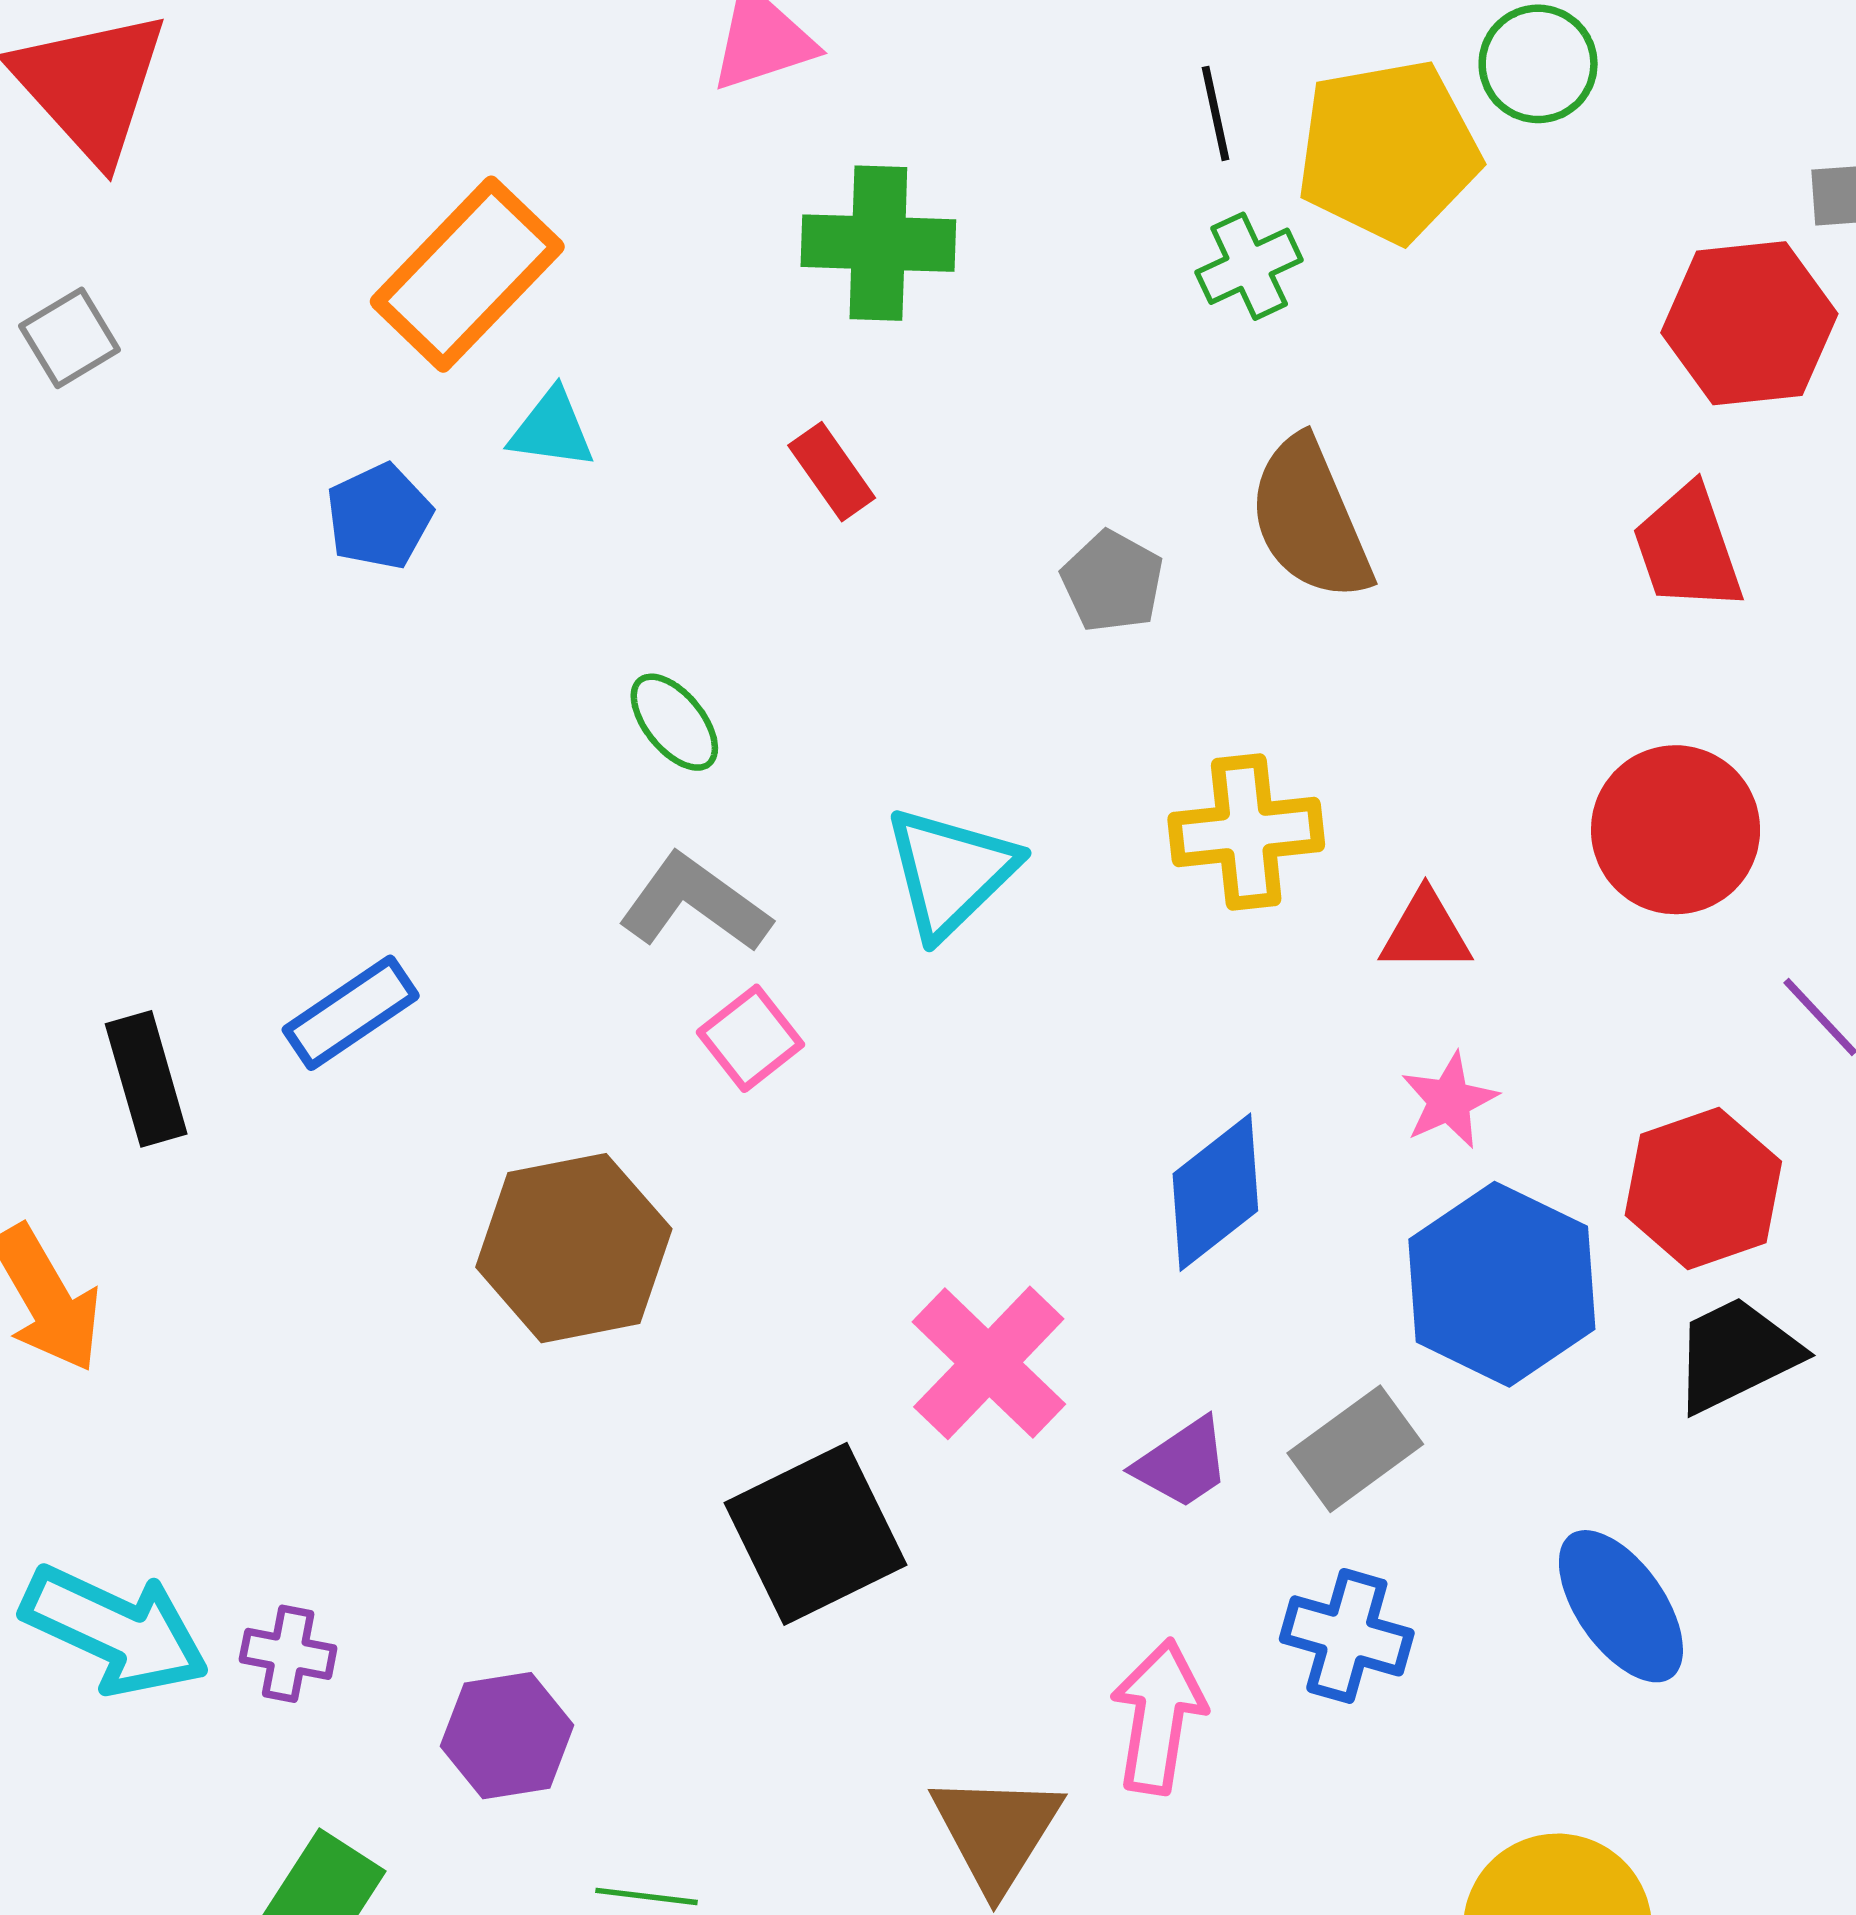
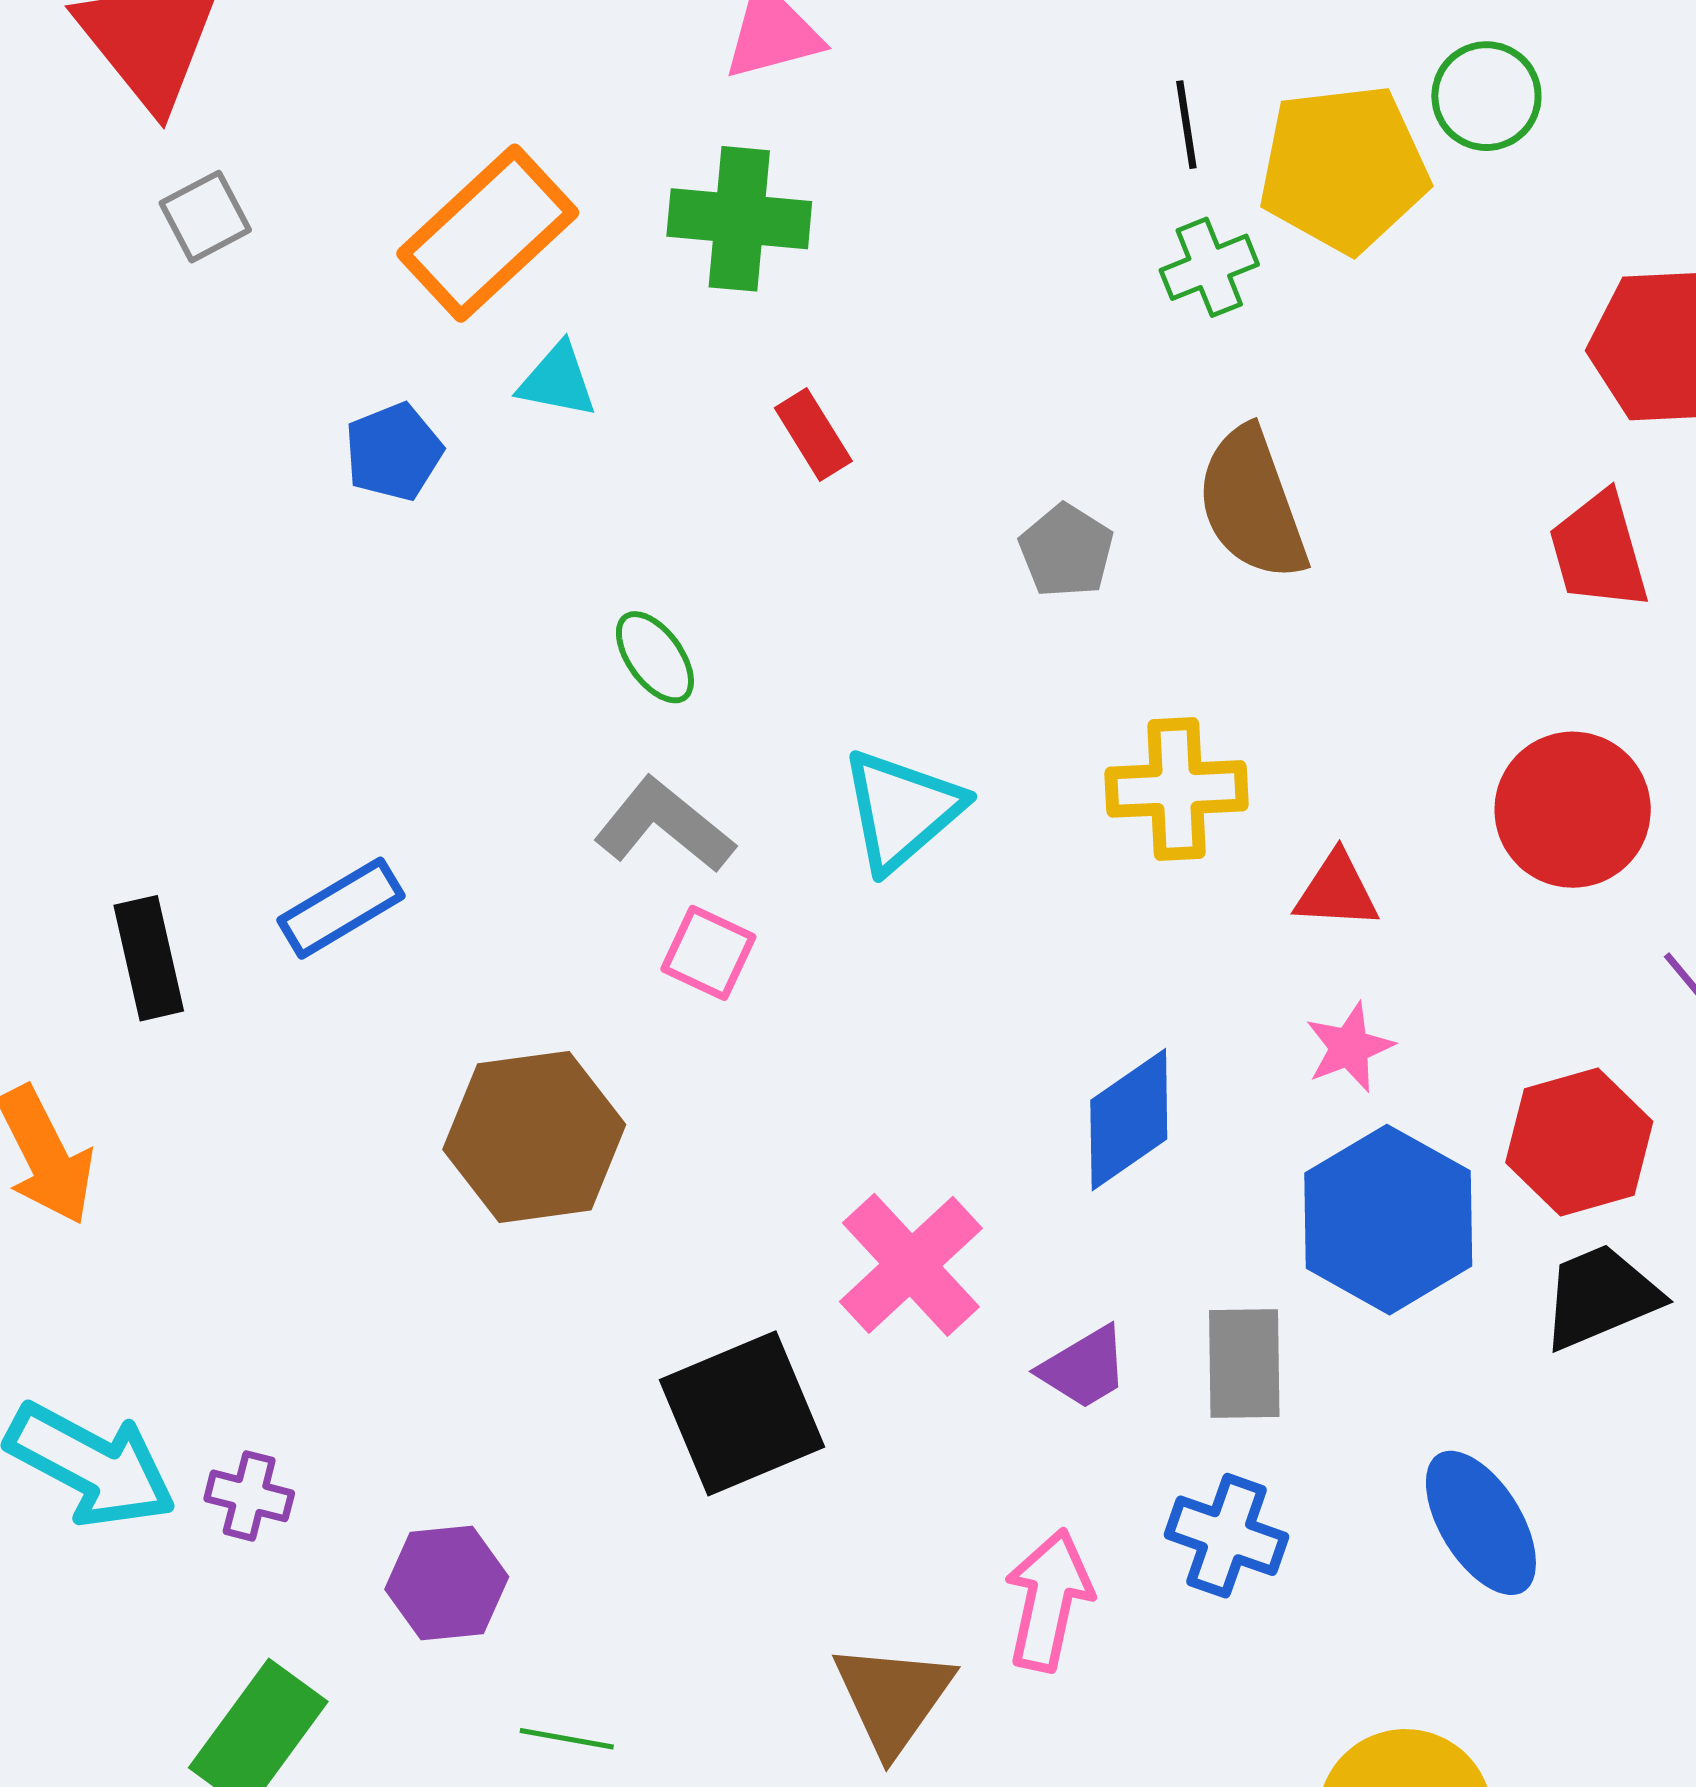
green cross: (878, 243) -> (739, 219), moved
gray square: (70, 338) -> (205, 217), moved
pink square: (750, 1038) -> (708, 953), turned -30
gray rectangle: (1355, 1449) -> (1244, 1364), turned -58

